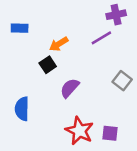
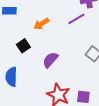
black square: (48, 65) -> (23, 46), moved

